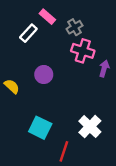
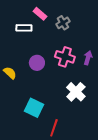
white rectangle: (28, 33) -> (24, 28), turned 49
pink cross: (83, 51) -> (65, 57), moved
white cross: (90, 127) -> (76, 92), moved

